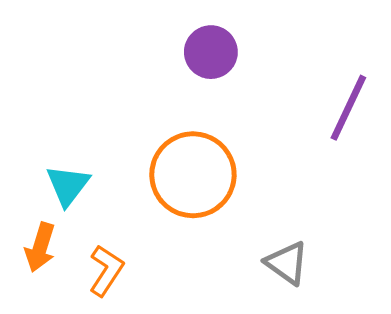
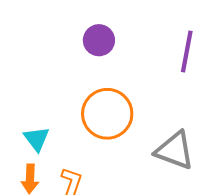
gray triangle: (287, 263) -> (175, 150), size x1.5

